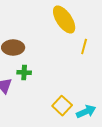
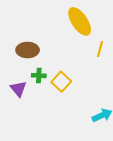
yellow square: (62, 106) -> (61, 82), moved

